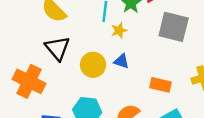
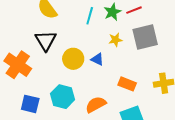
gray square: (174, 27) -> (145, 37), turned -36
yellow star: (119, 30) -> (115, 40), moved

